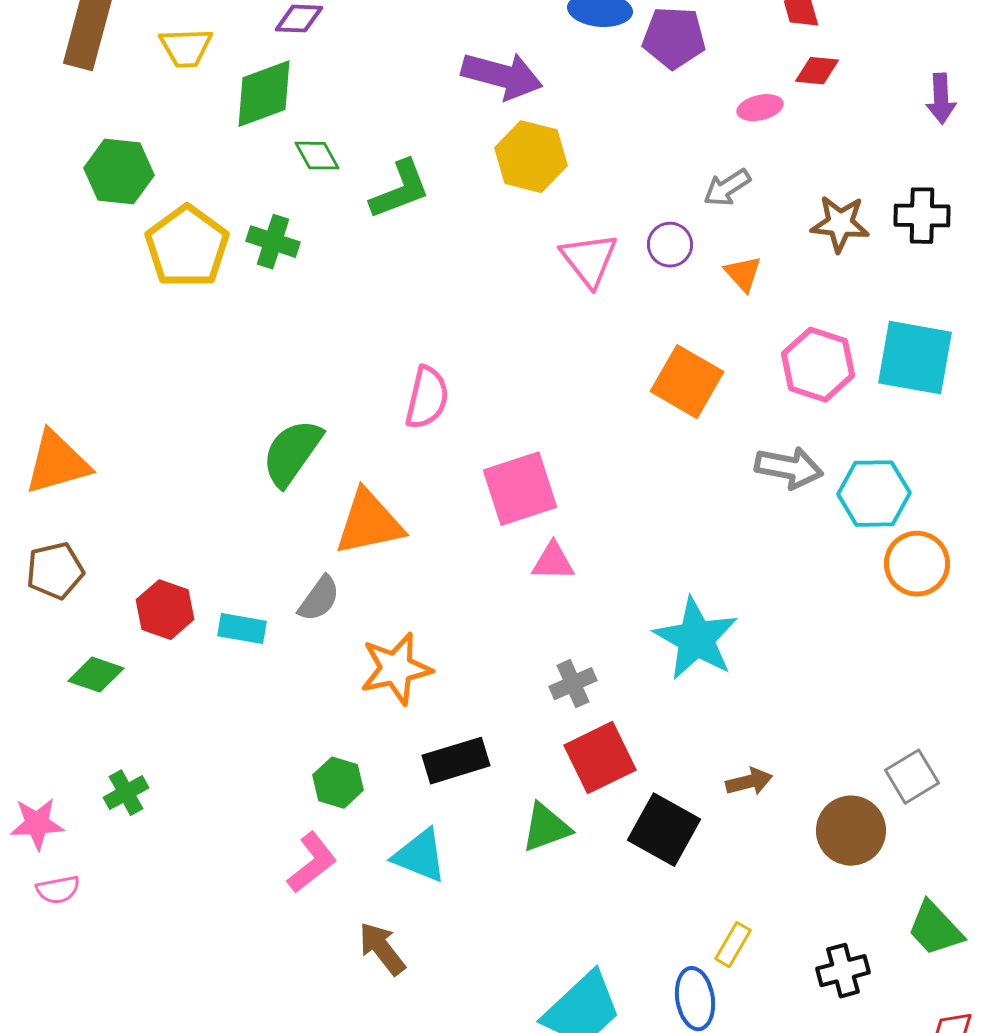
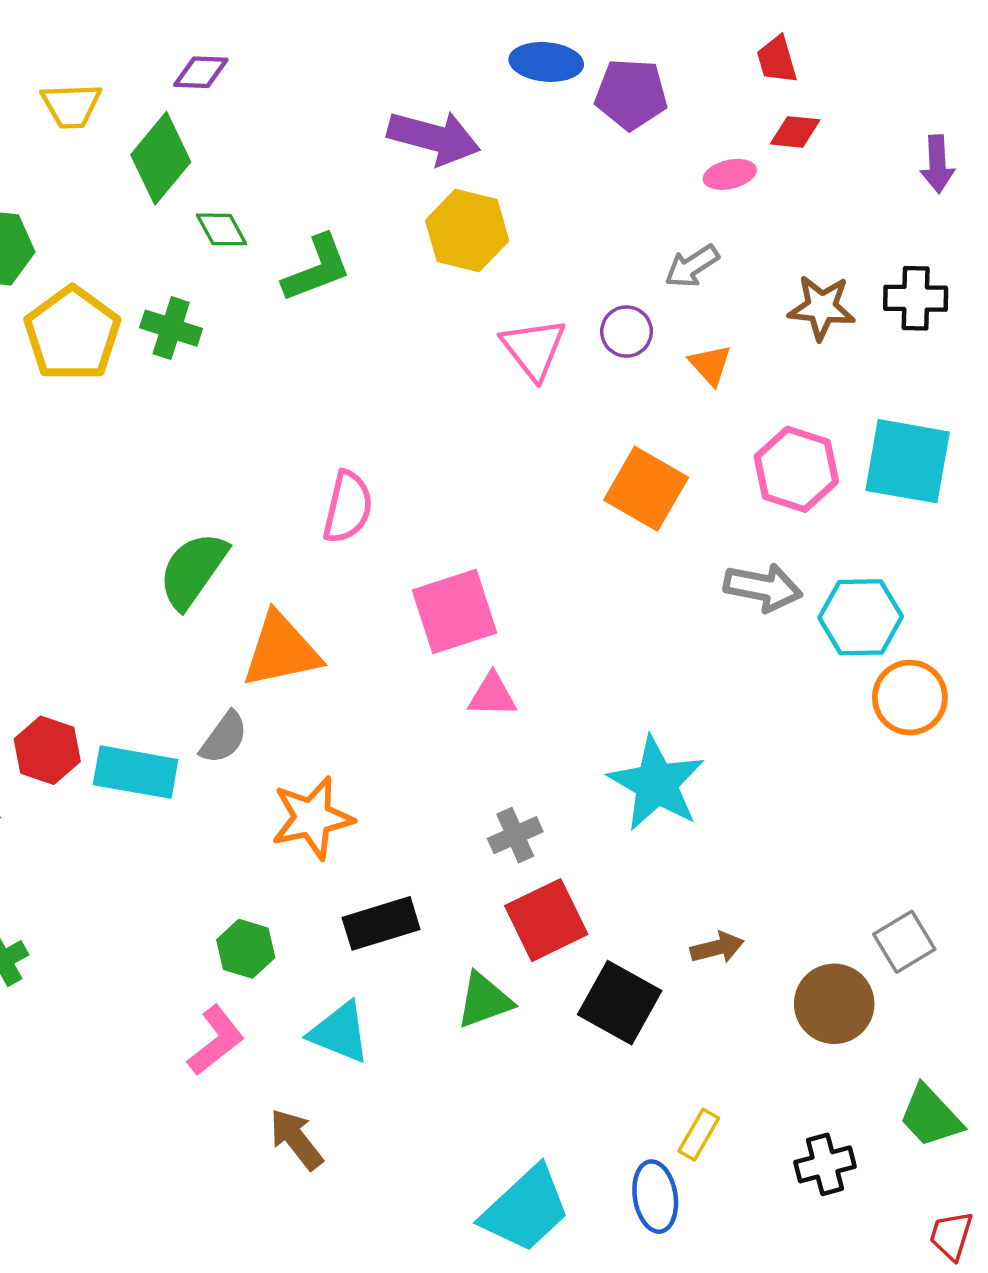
green diamond: (264, 94) -> (161, 158), turned -30
cyan rectangle: (242, 629) -> (136, 772), size x1.5

